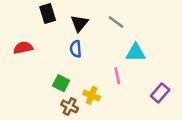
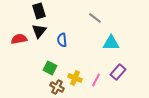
black triangle: (79, 23) -> (39, 31), moved
pink line: (117, 76) -> (96, 80), moved, turned 40
purple rectangle: (160, 93) -> (118, 72), moved

